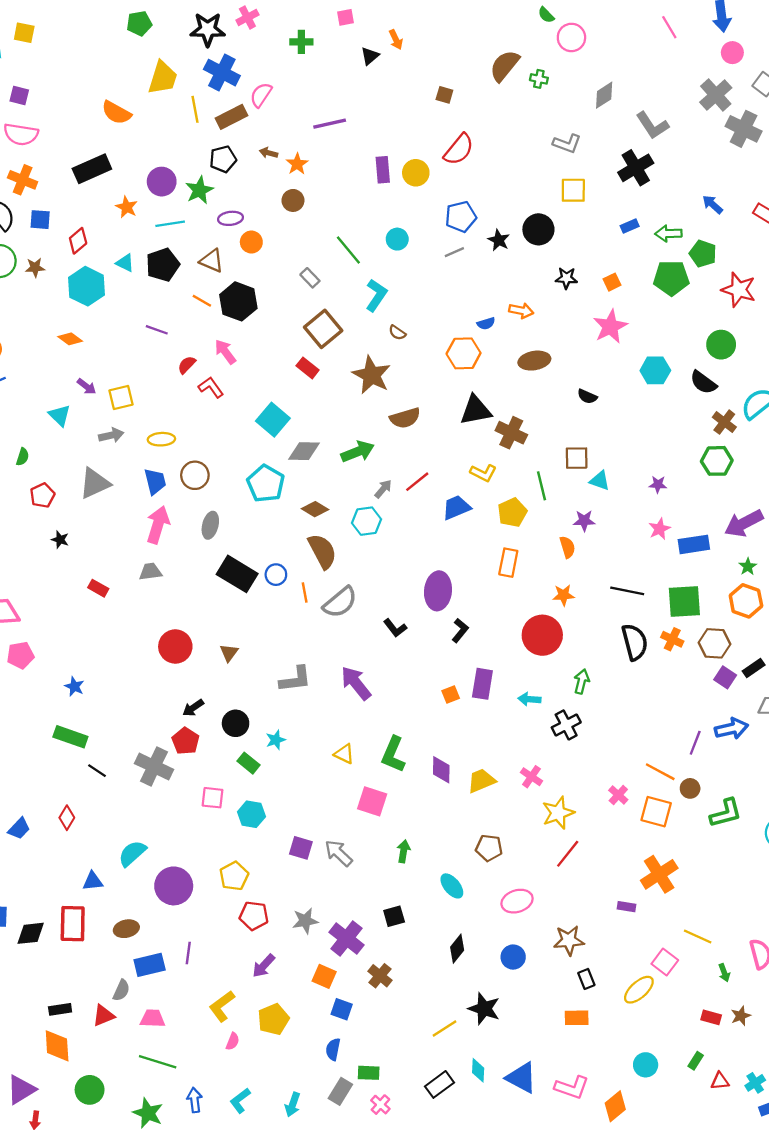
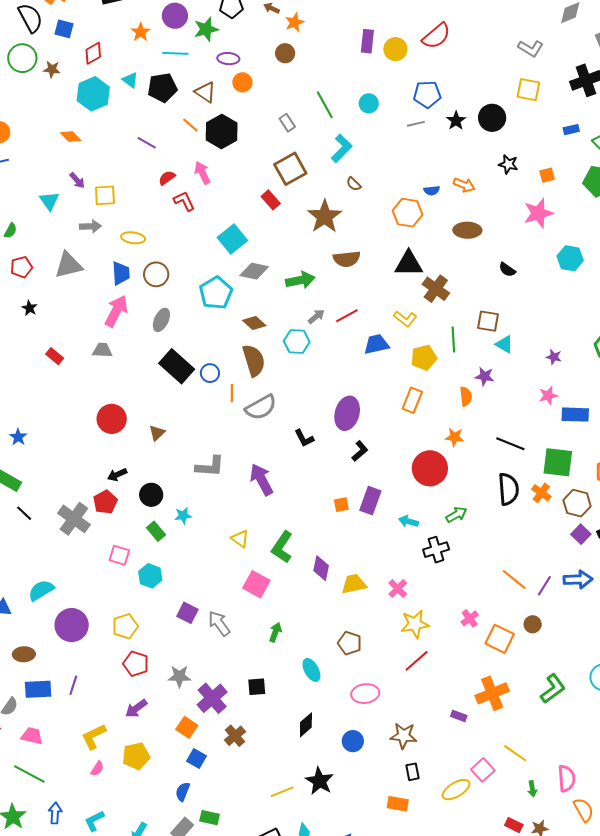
green arrow: (582, 681) -> (456, 515), turned 35
orange line: (660, 772) -> (514, 579), moved
green L-shape: (726, 813) -> (553, 689), moved, turned -32

